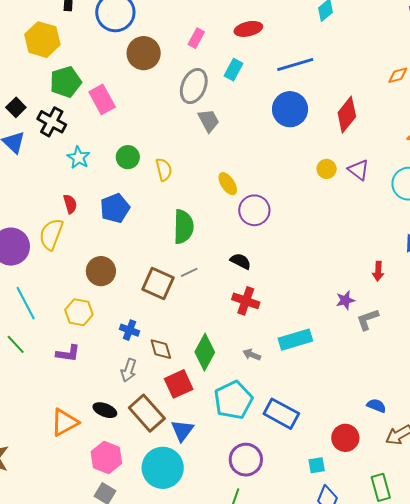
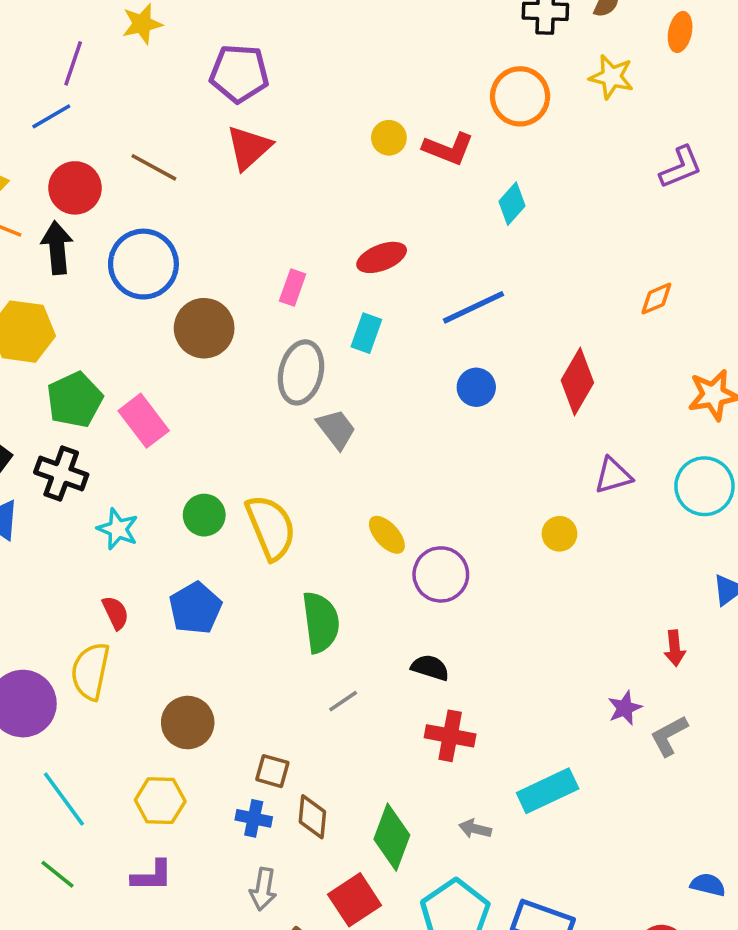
blue circle: (290, 109) -> (476, 387), size x0.6
yellow circle: (327, 169) -> (559, 534), moved
yellow semicircle: (164, 170) -> (271, 527), size x1.6
purple triangle: (359, 170) -> (613, 475), turned -45
brown square: (158, 284) -> (272, 771), moved, size x0.6
brown diamond: (161, 349) -> (312, 817), moved, turned 30

